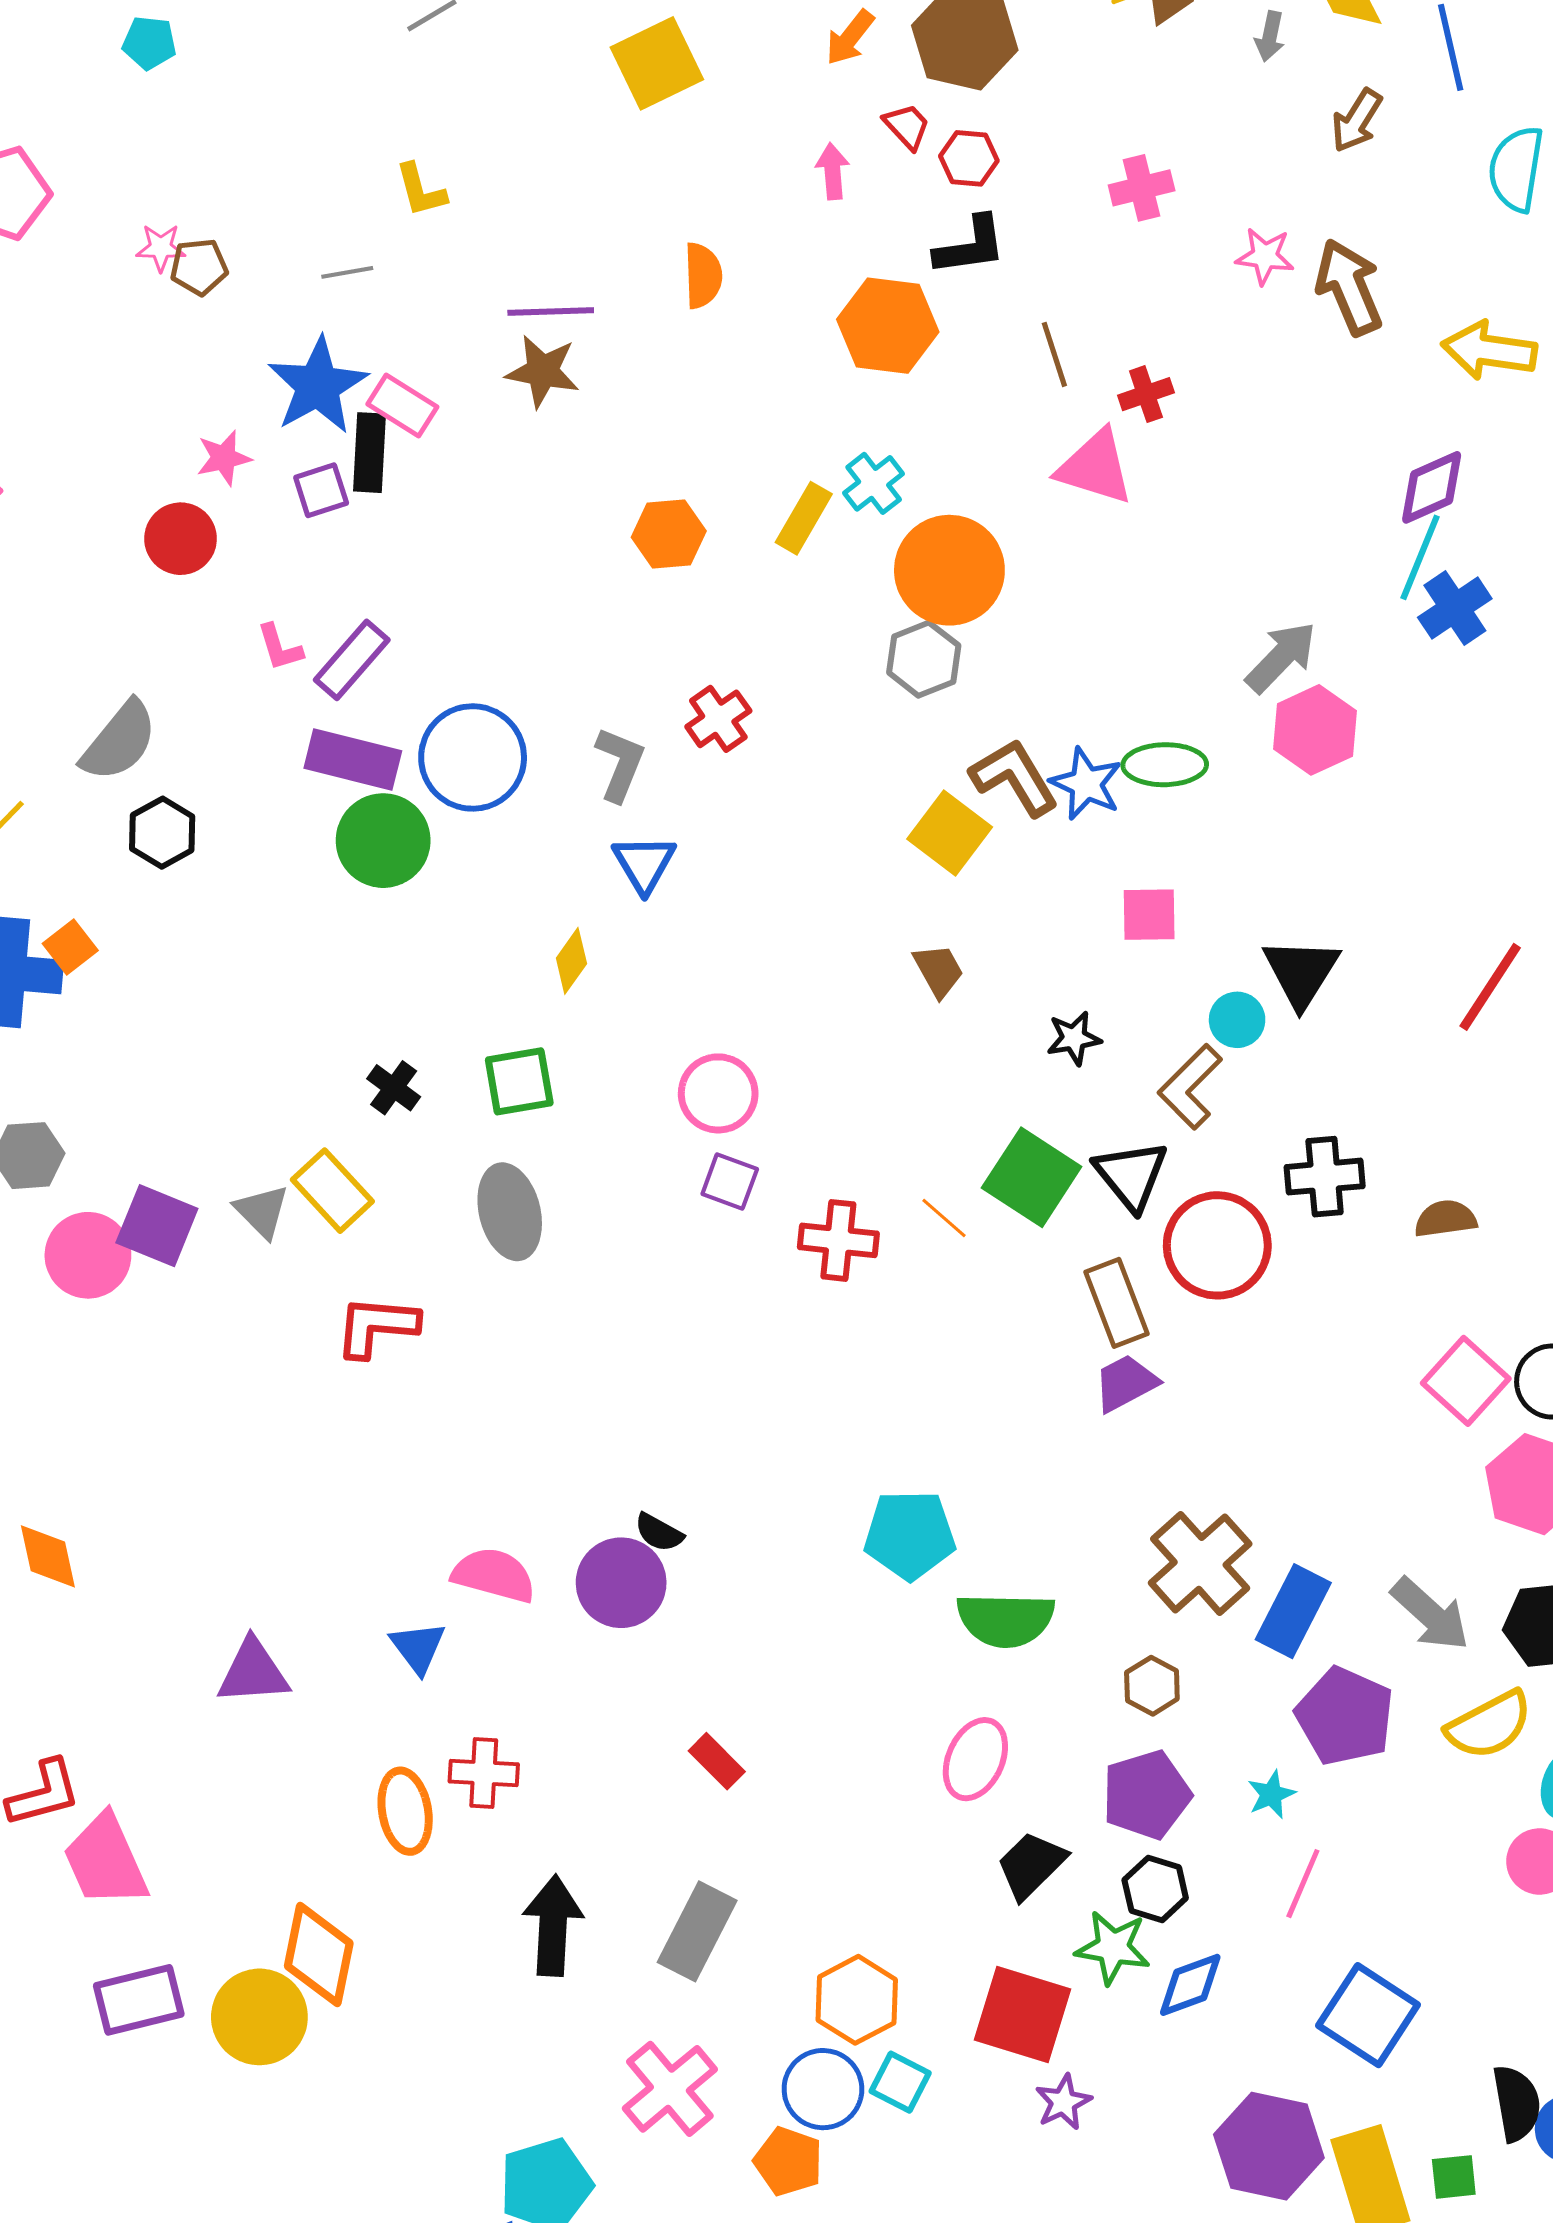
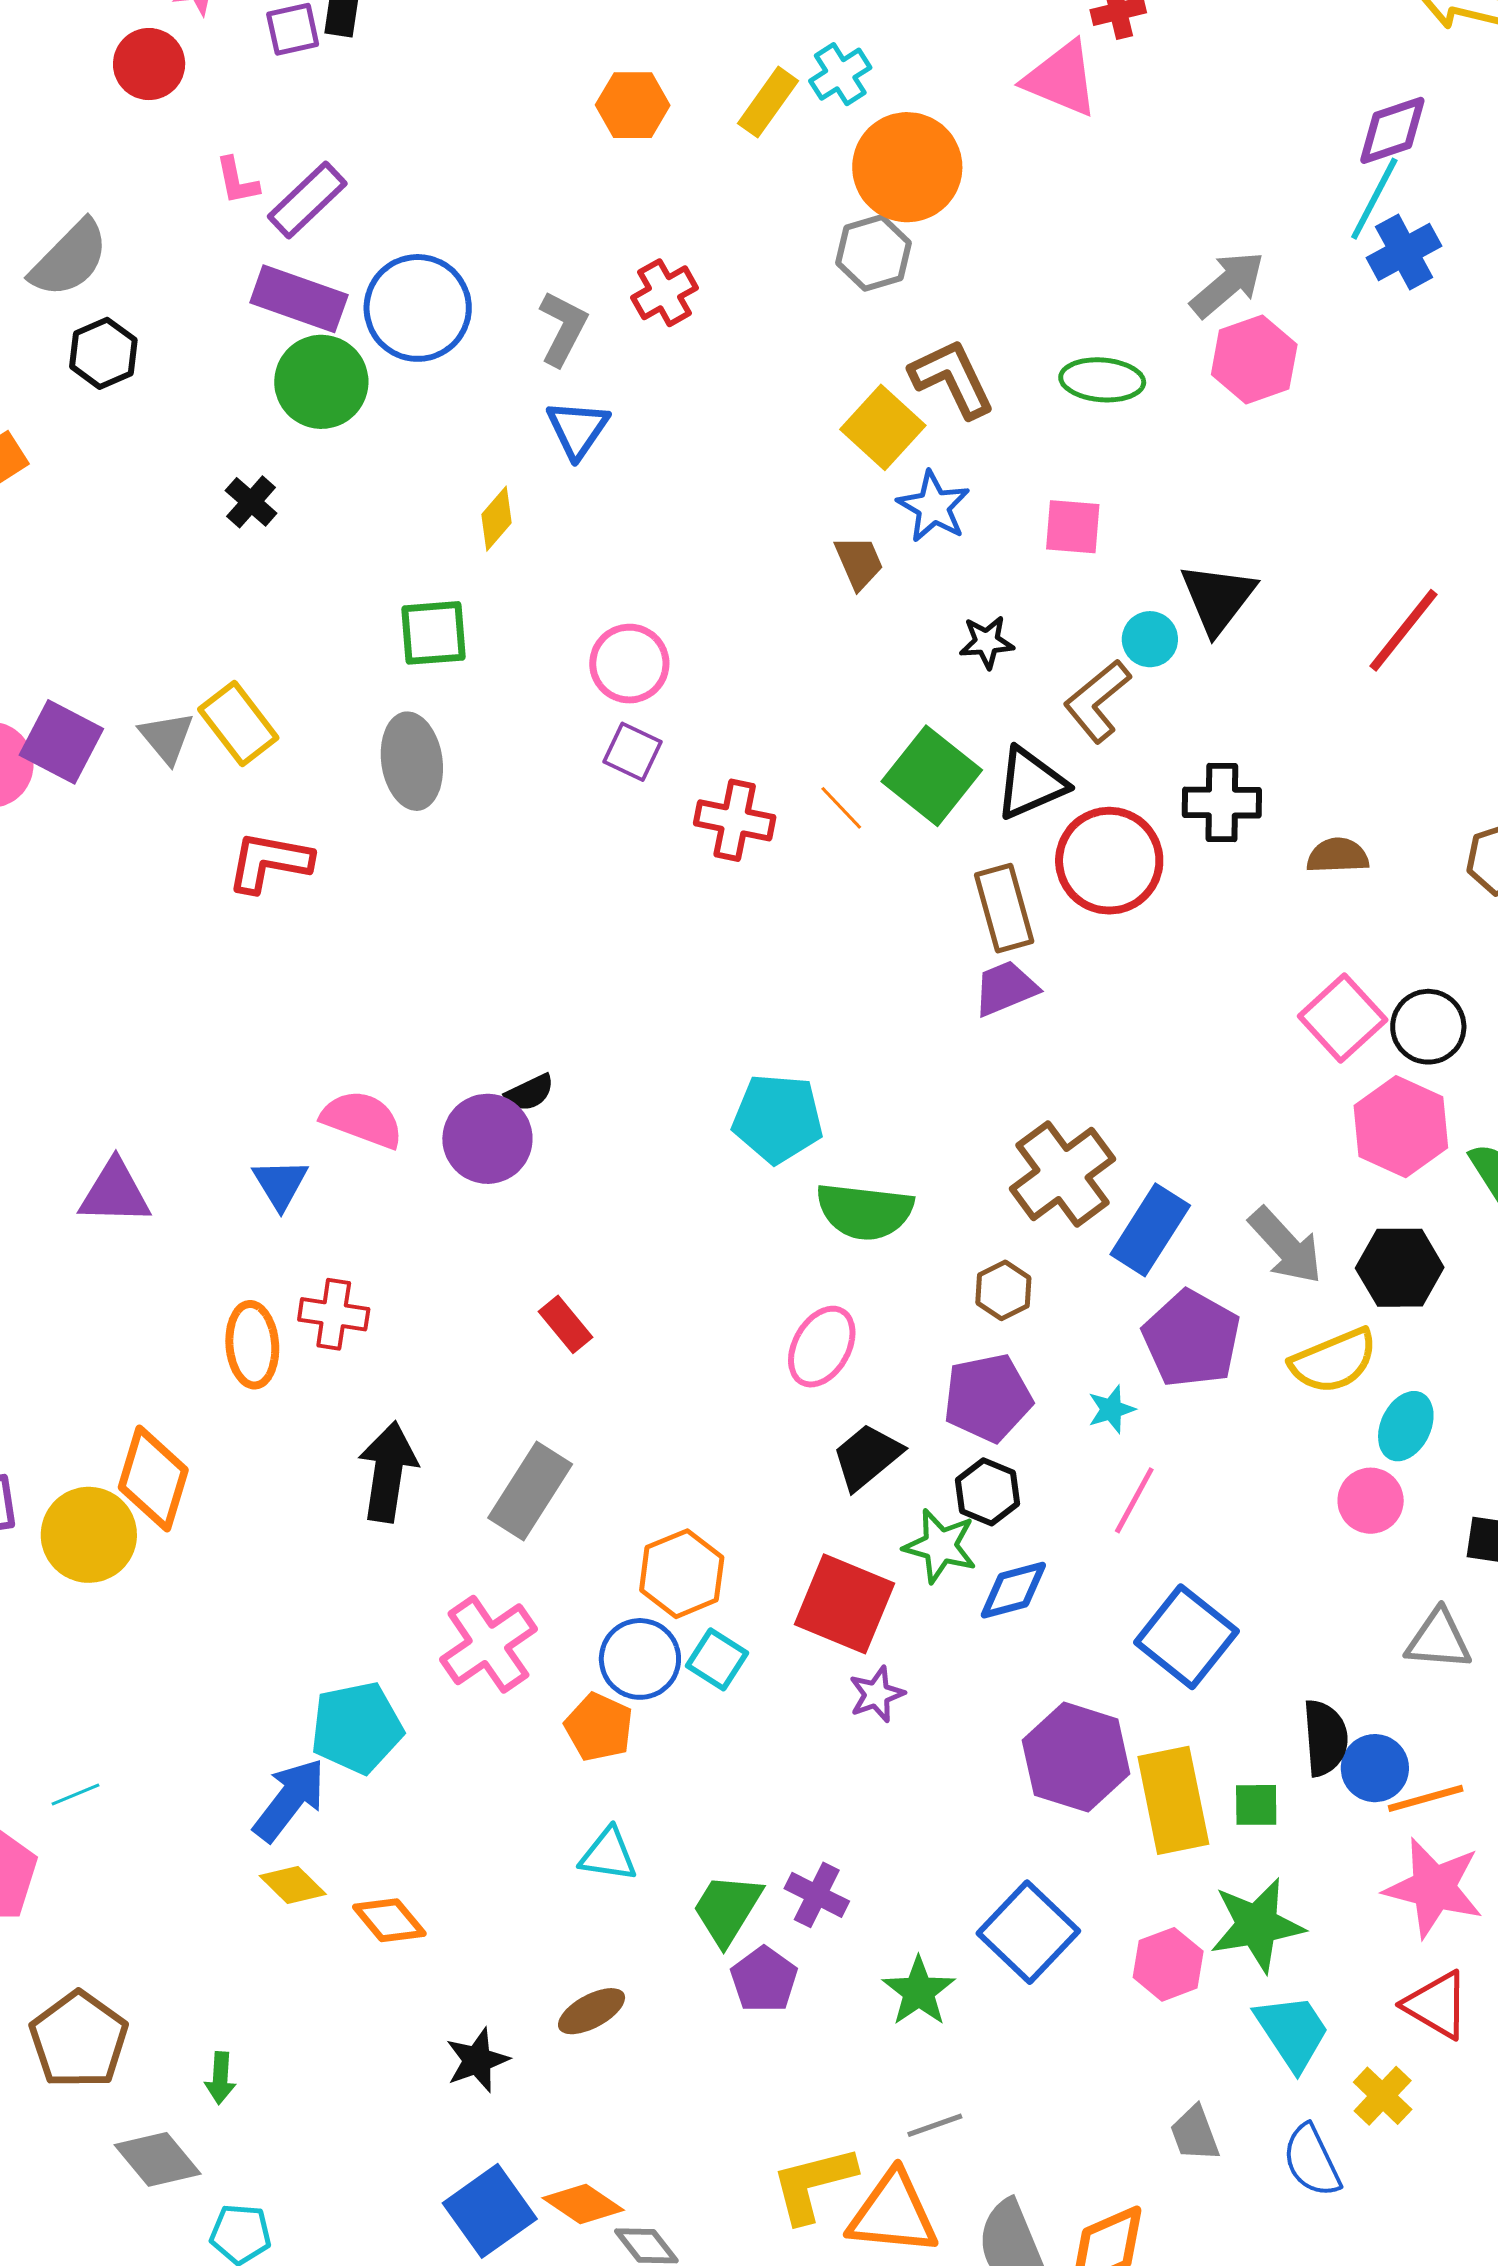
blue star: (1086, 784) -> (933, 507), moved
black cross: (394, 1088) -> (251, 502), moved
black triangle: (1131, 1175) -> (1031, 783), turned 40
black semicircle: (659, 1532) -> (530, 1093), turned -60

